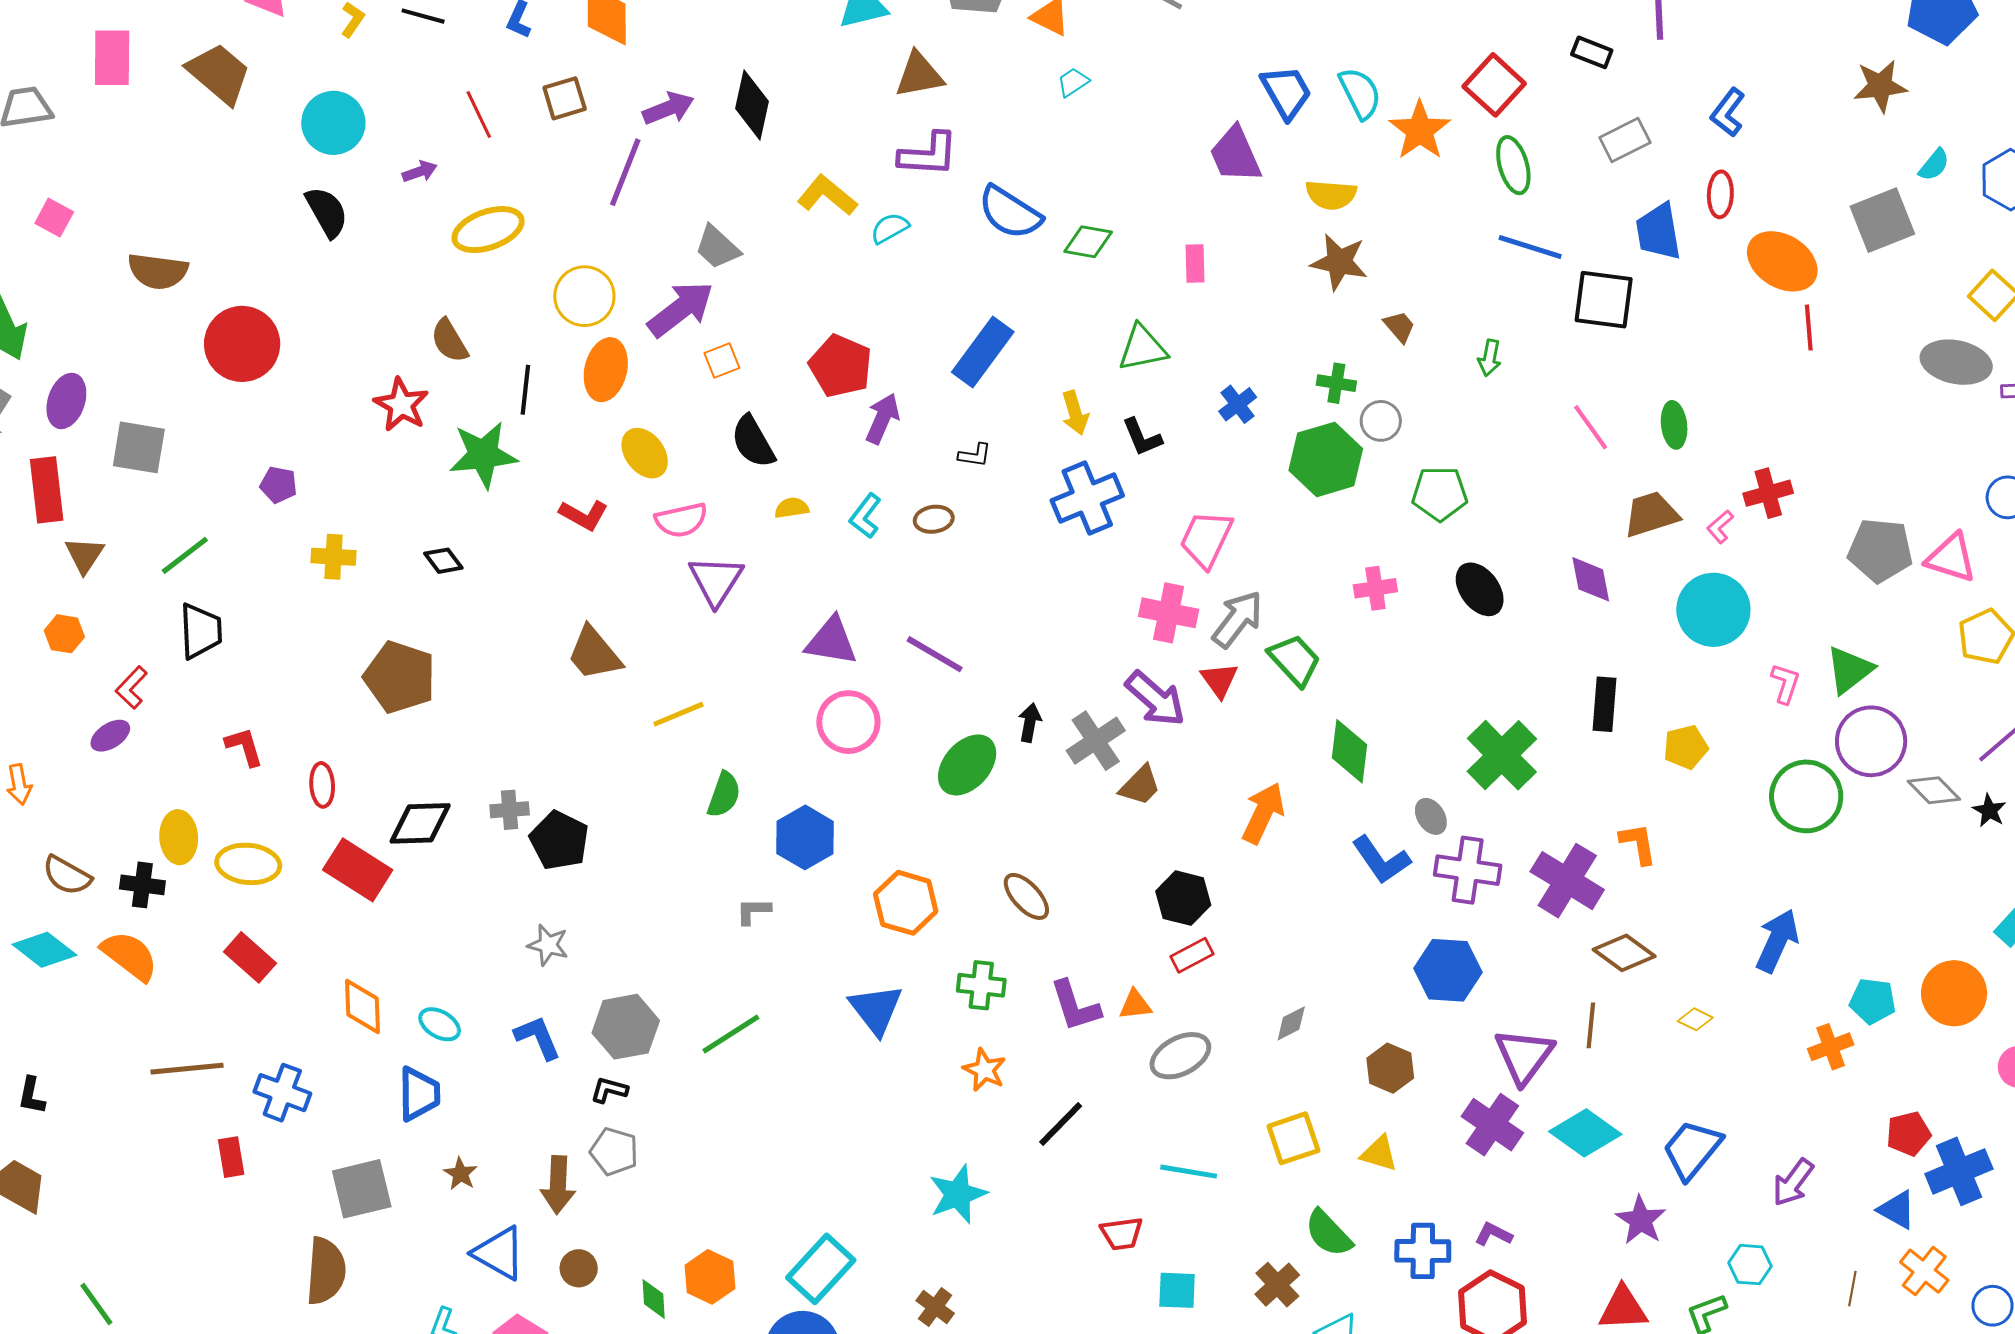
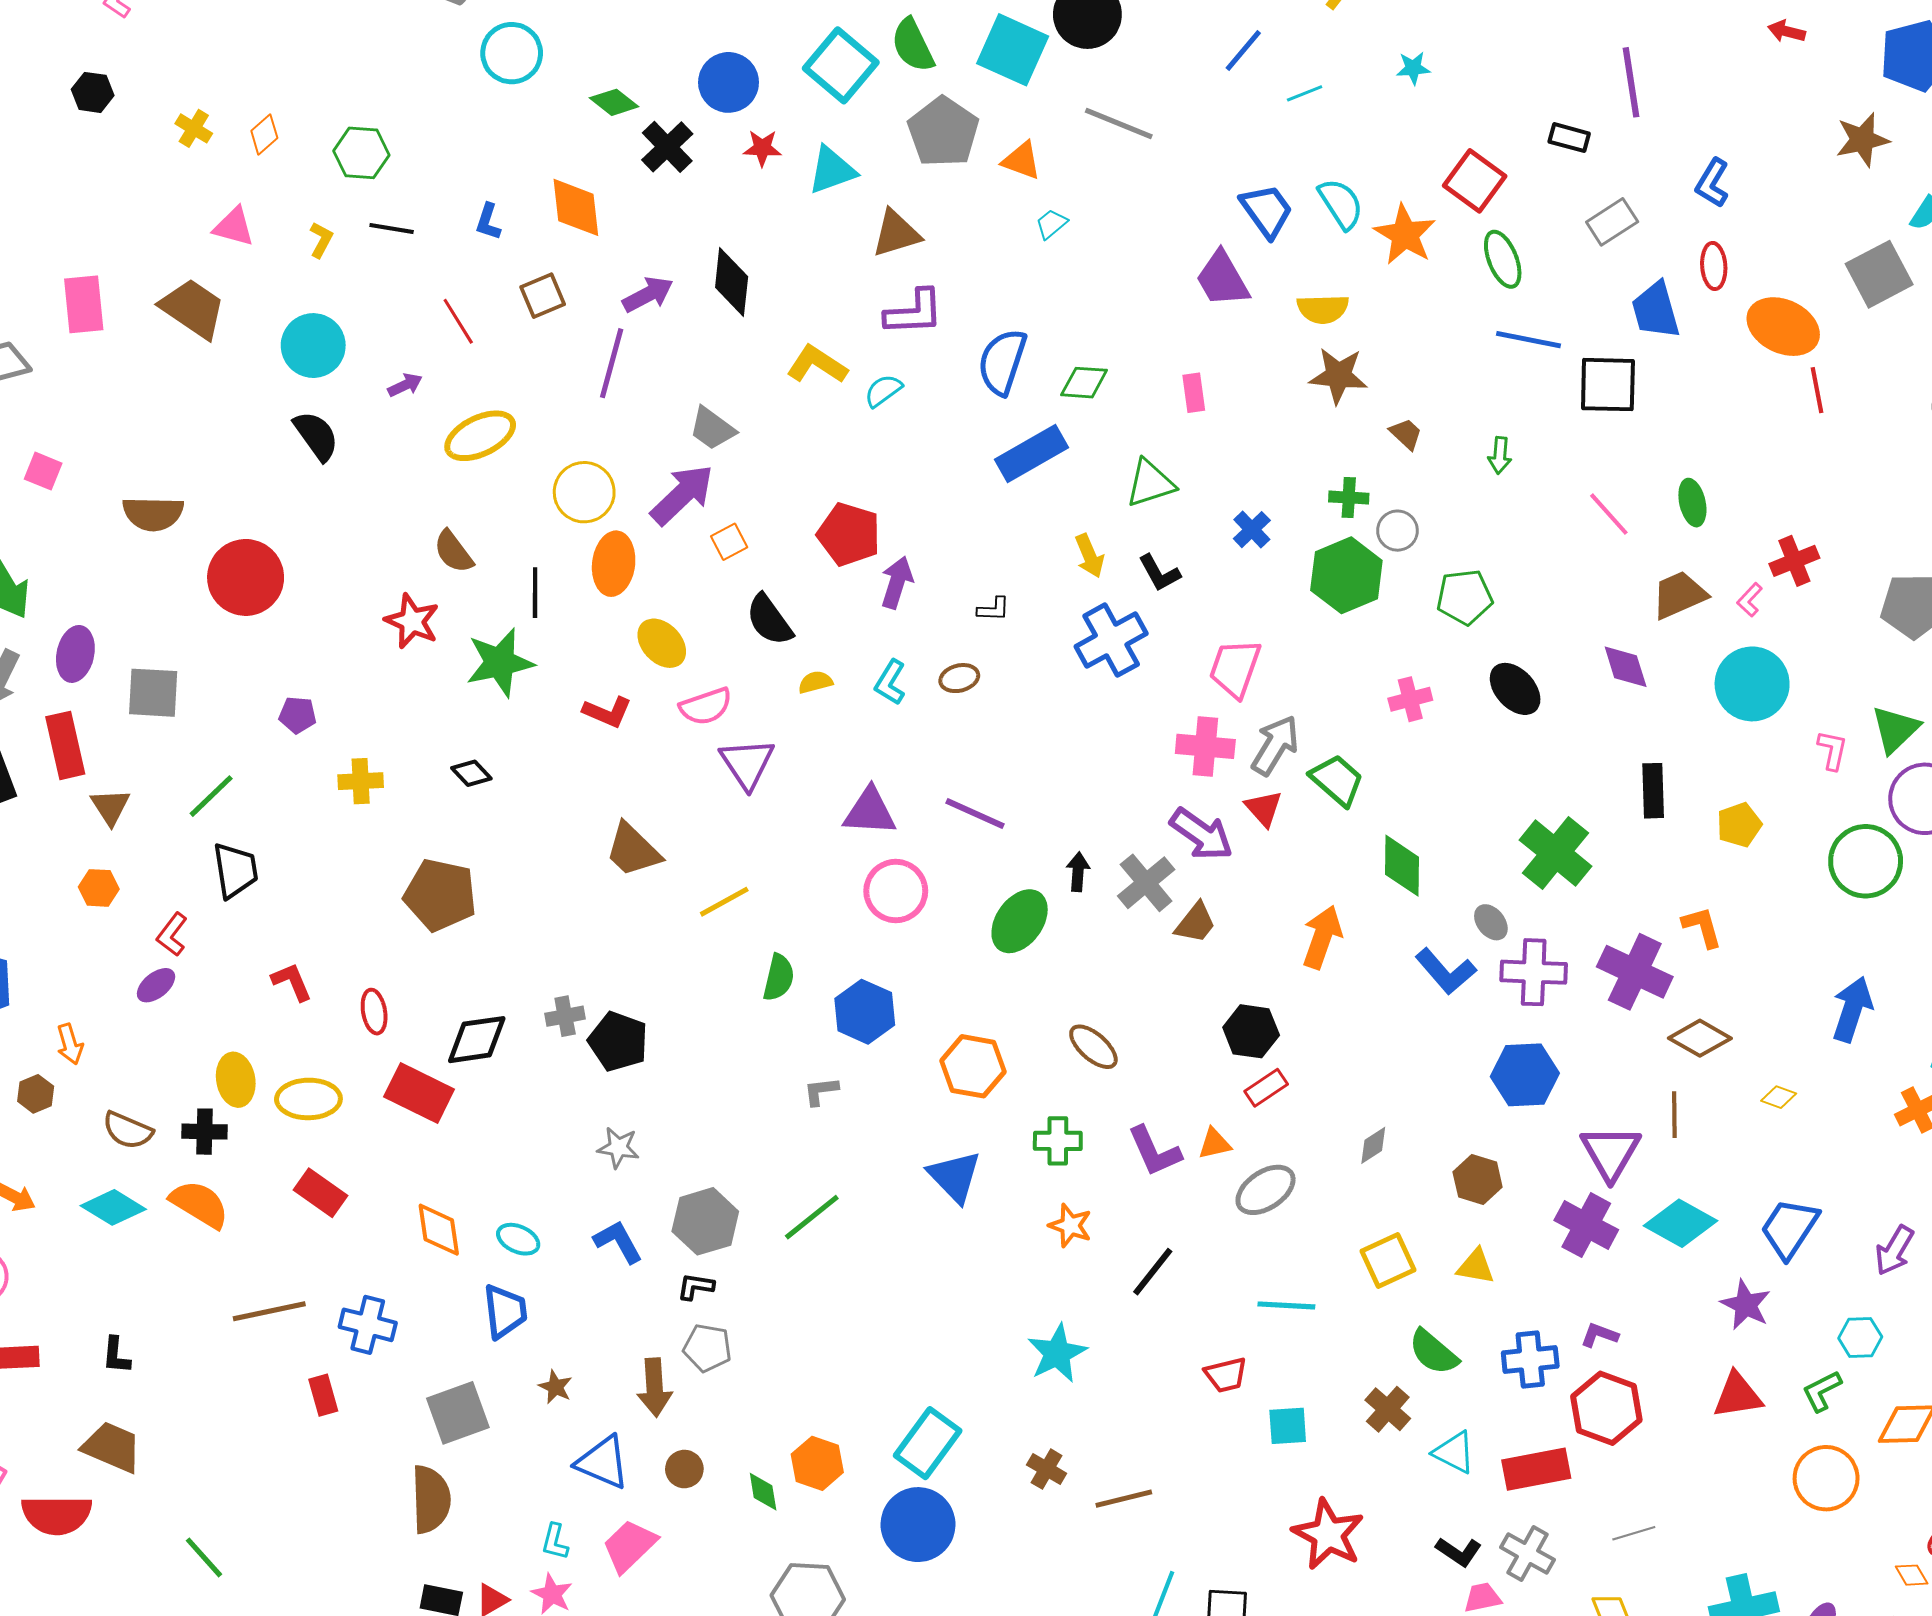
blue semicircle: (1010, 213) -> (1002, 362), turned 82
blue rectangle: (983, 352) -> (1032, 453), moved, turned 30

